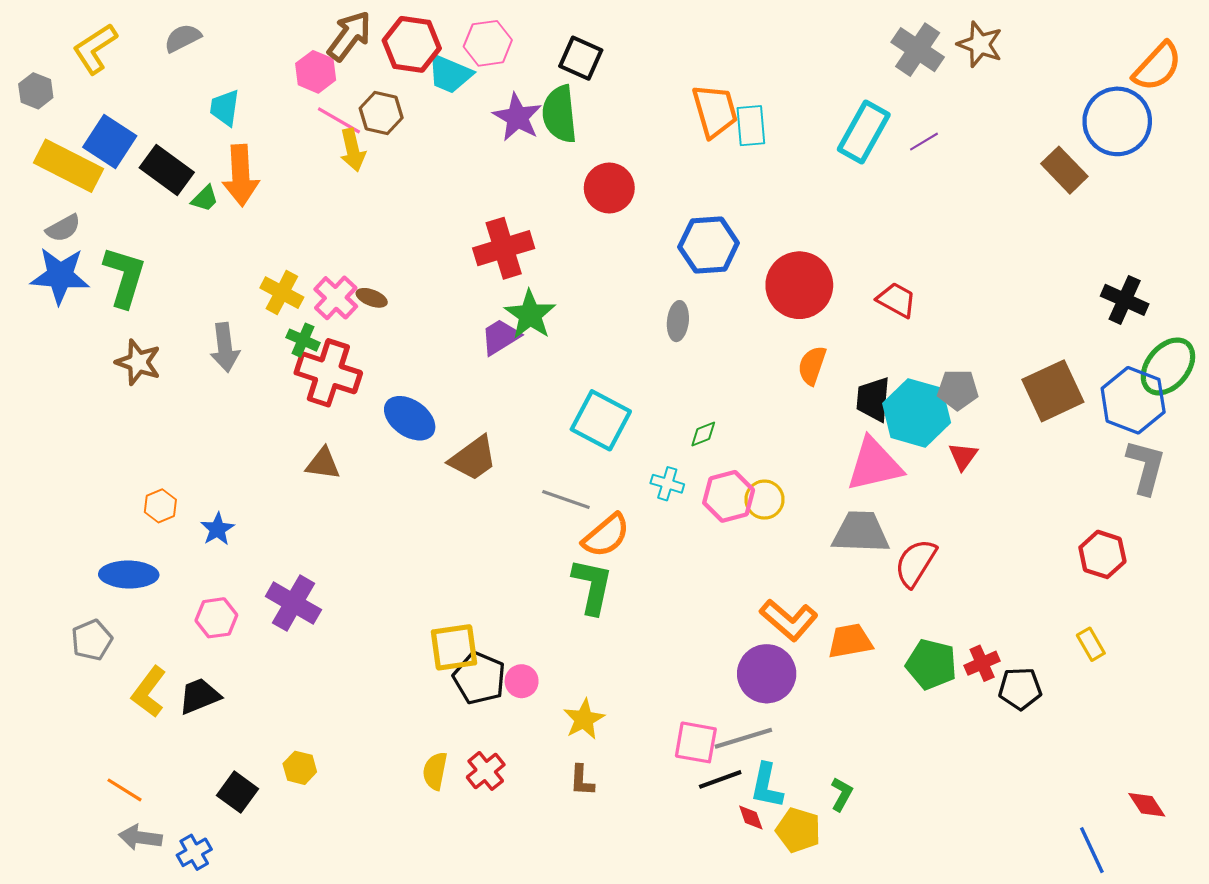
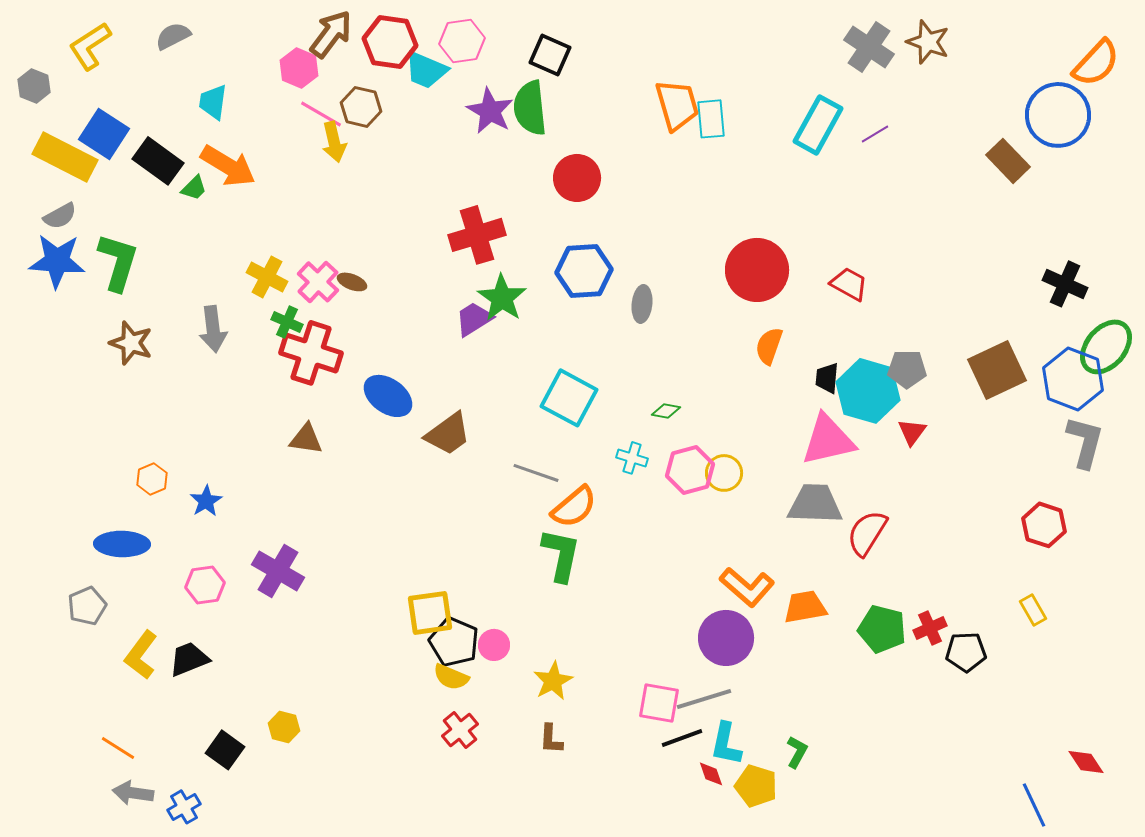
orange arrow: (241, 175) -> (228, 166), turned -56
blue hexagon: (709, 245) -> (584, 271), moved
black trapezoid: (873, 399) -> (827, 378), size x0.7
green diamond: (703, 434) -> (666, 411), turned 32
yellow semicircle: (435, 771) -> (451, 677), moved, turned -78

